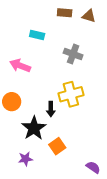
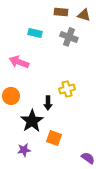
gray cross: (73, 54) -> (69, 37), moved
yellow cross: (71, 94) -> (67, 89), size x0.7
orange square: (57, 146) -> (54, 138), turned -35

